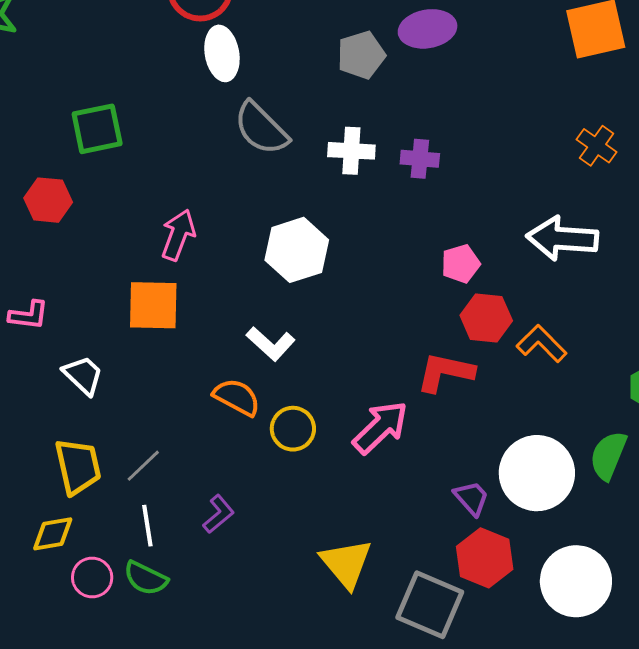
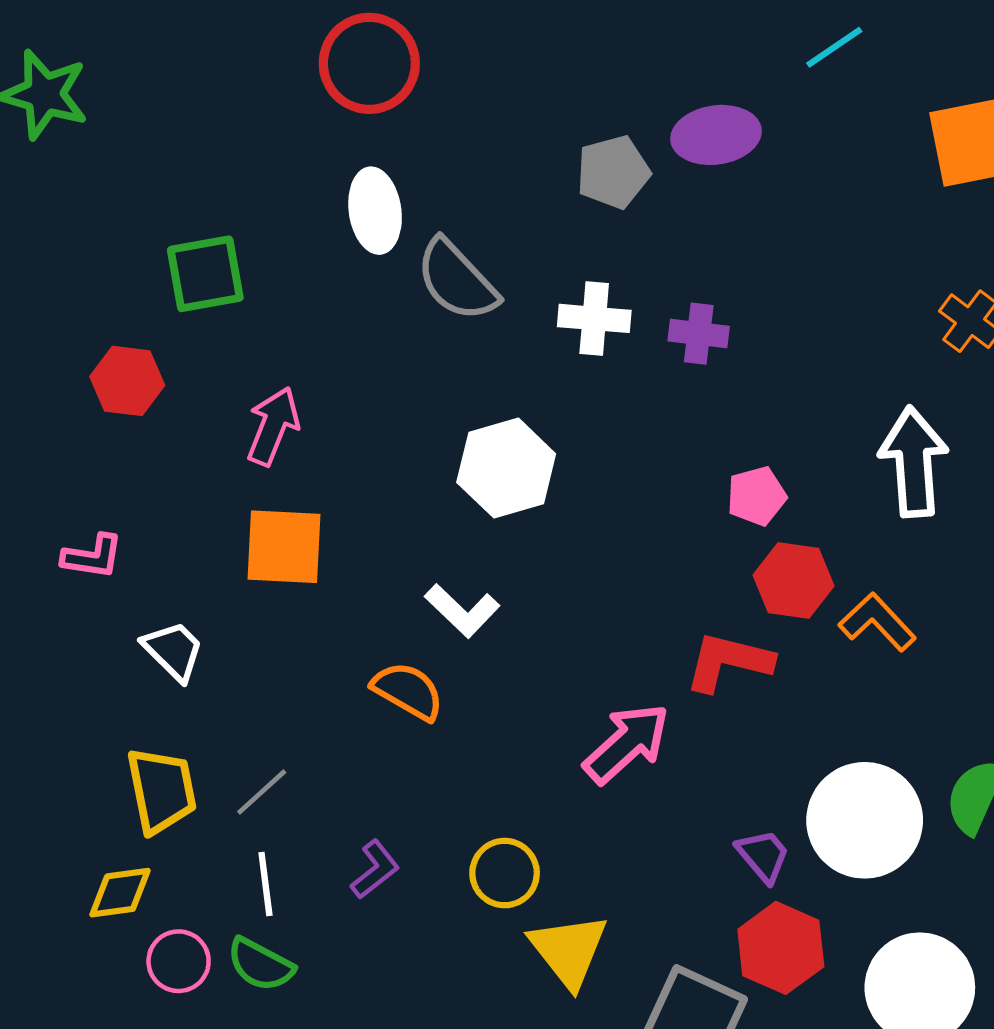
white ellipse: (222, 53) -> (375, 211), moved
pink arrow: (178, 235) -> (273, 426), moved
white arrow: (562, 238) -> (914, 462), turned 80
yellow circle: (293, 429) -> (505, 873), moved

